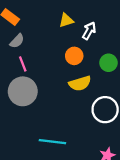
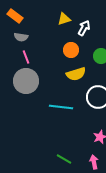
gray semicircle: (17, 41) -> (21, 37), turned 56
cyan line: (52, 142) -> (61, 107), moved

